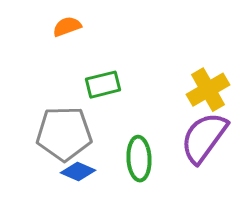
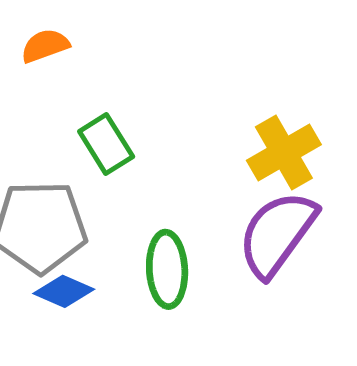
green rectangle: (103, 85) -> (106, 144), turned 72

